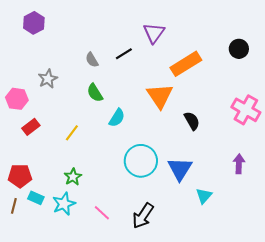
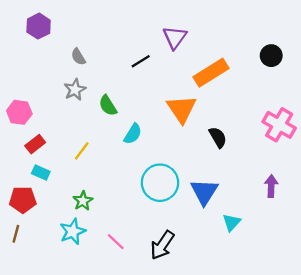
gray semicircle: (92, 60) -> (78, 57), moved
gray star: (48, 79) -> (75, 90), moved
cyan rectangle: (36, 198) -> (41, 172), moved

